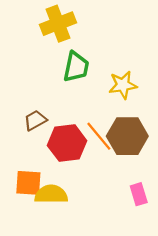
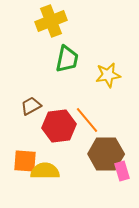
brown hexagon: (127, 136) -> (106, 154), moved

